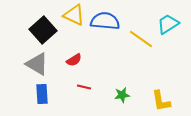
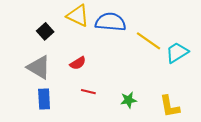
cyan trapezoid: (168, 24) -> (177, 53), moved
black square: (43, 30) -> (45, 31), size x0.6

